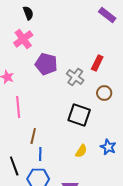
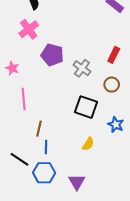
red rectangle: (97, 63) -> (114, 55), moved
blue star: (108, 147) -> (116, 125), moved
black line: (14, 166) -> (19, 159), turned -36

